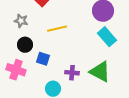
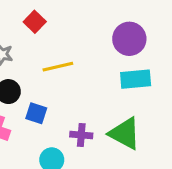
cyan rectangle: (107, 37) -> (136, 79), turned -54

